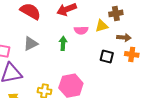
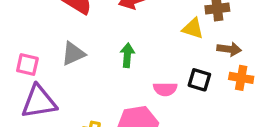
yellow triangle: (102, 26) -> (193, 28), turned 32
pink semicircle: (81, 30) -> (165, 89), moved

